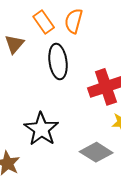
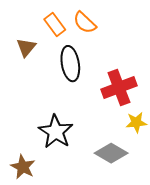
orange semicircle: (74, 21) -> (85, 23), turned -60

